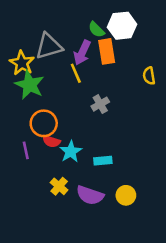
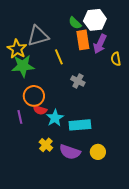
purple arrow: (82, 53) -> (100, 44), moved
green star: (30, 85) -> (23, 66), turned -30
gray cross: (100, 104) -> (78, 81), turned -32
cyan rectangle: (103, 161) -> (80, 125), size x1.5

